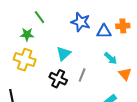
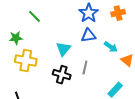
blue star: (81, 22) -> (89, 13), moved, turned 30
blue triangle: (104, 31) -> (88, 35), moved
green star: (27, 34) -> (16, 38), moved

